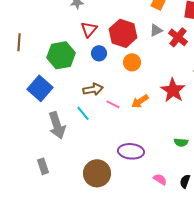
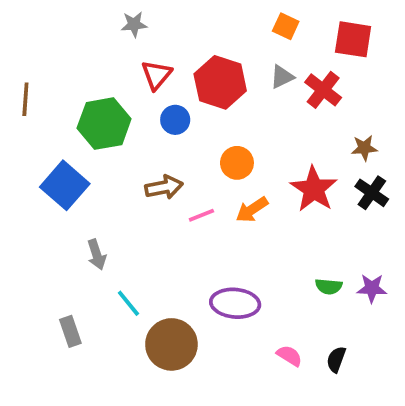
orange circle: (132, 62) -> (237, 163), moved
pink line: (113, 104) -> (201, 215), turned -48
cyan line: (83, 113) -> (128, 303), moved
gray arrow: (57, 125) -> (97, 255), size x0.6

